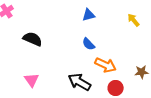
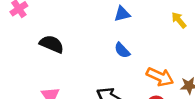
orange arrow: (106, 65) -> (160, 77), moved

